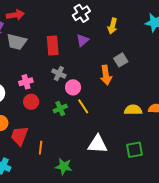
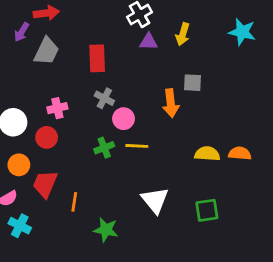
purple triangle: (83, 40) -> (149, 42), moved, turned 40
gray trapezoid: (17, 42) -> (46, 51), turned -80
gray square: (121, 60) -> (193, 83), turned 32
red circle: (31, 102) -> (47, 137), moved
yellow line: (83, 106) -> (137, 146), turned -56
white triangle: (98, 144) -> (155, 200), turned 45

